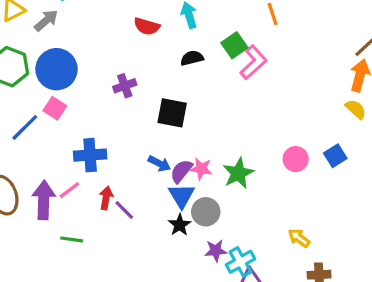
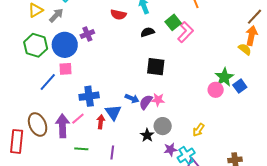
purple cross: (125, 86) -> (87, 34), moved
pink square: (55, 108) -> (65, 69), turned -32
yellow semicircle: (356, 109) -> (245, 49), moved
black square: (172, 113) -> (156, 67), moved
green star: (238, 173) -> (224, 77), moved
blue triangle: (182, 196) -> (113, 112), moved
purple line: (124, 210) -> (112, 152), moved, turned 56
yellow arrow: (299, 238) -> (198, 130), moved, turned -88

